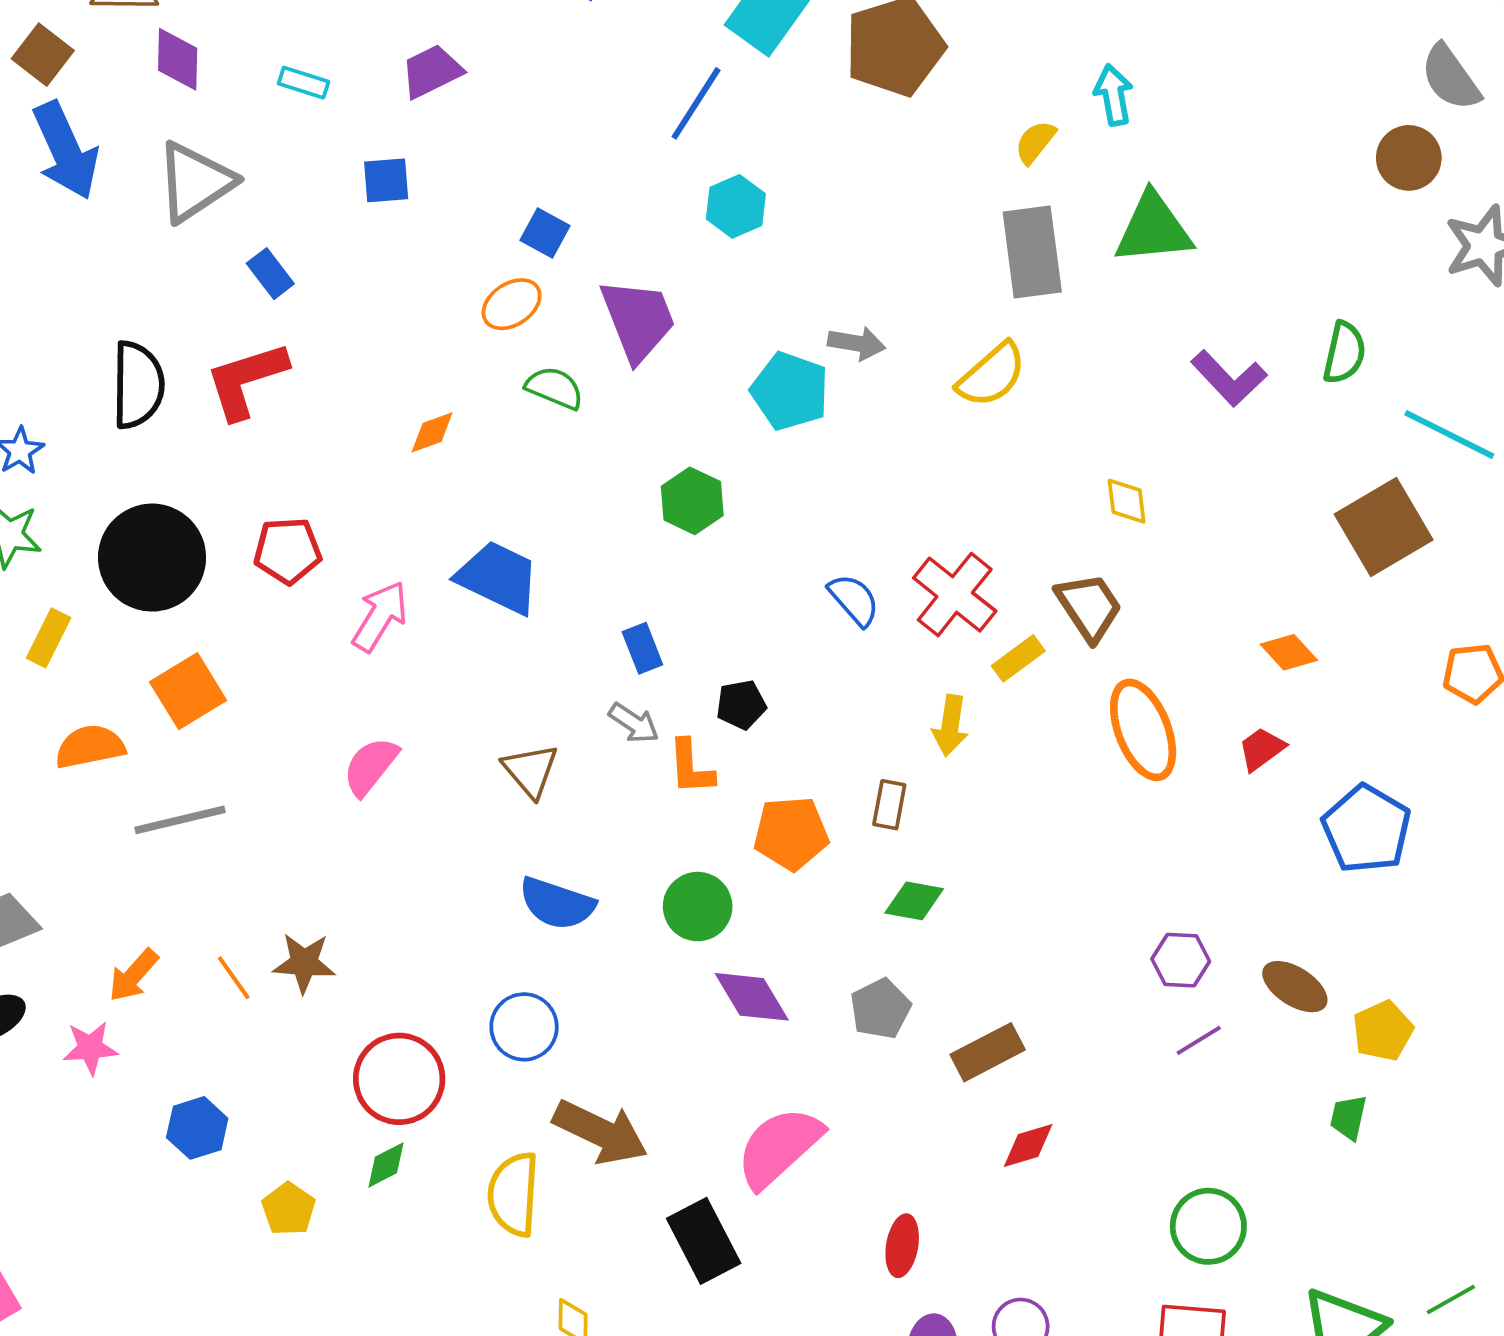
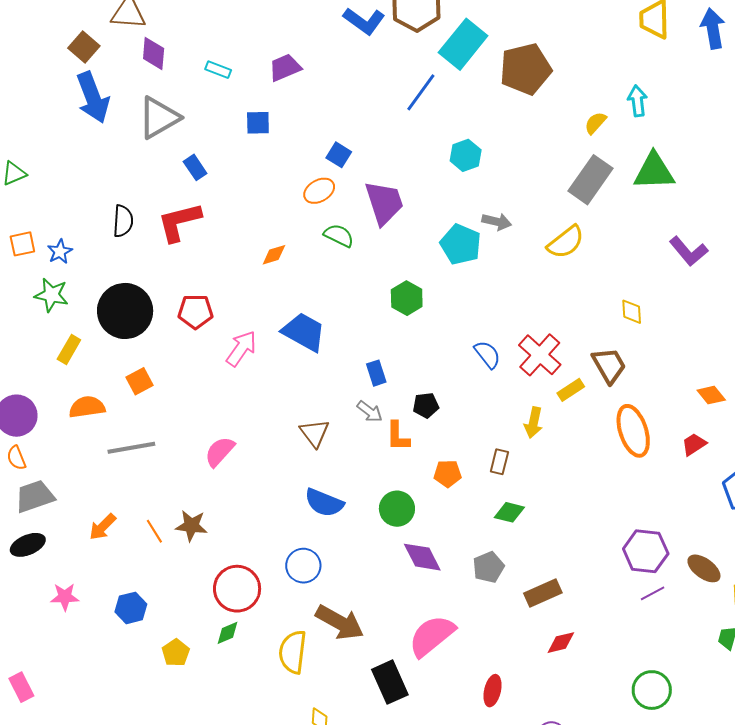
cyan hexagon: (736, 206) -> (466, 155), moved
gray rectangle: (1032, 252) -> (590, 180), turned 39
black semicircle: (138, 385) -> (123, 221), size x0.7
orange square: (188, 691) -> (140, 381), size x0.7
pink semicircle: (371, 766) -> (220, 452), moved
orange pentagon: (791, 833) -> (448, 474), size x0.7
purple hexagon: (1181, 960) -> (646, 551), size x1.5
pink star: (90, 1048) -> (65, 597), moved

